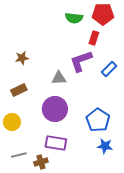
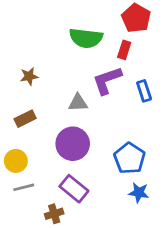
red pentagon: (103, 14) -> (136, 18), turned 30
green semicircle: (74, 18) -> (86, 38), moved, size x1.4
blue rectangle: (109, 69) -> (144, 91), turned -63
purple rectangle: (56, 143) -> (74, 189), turned 30
gray line: (19, 155) -> (24, 187), moved

